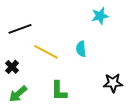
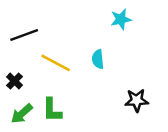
green L-shape: (59, 91) -> (52, 110), moved

